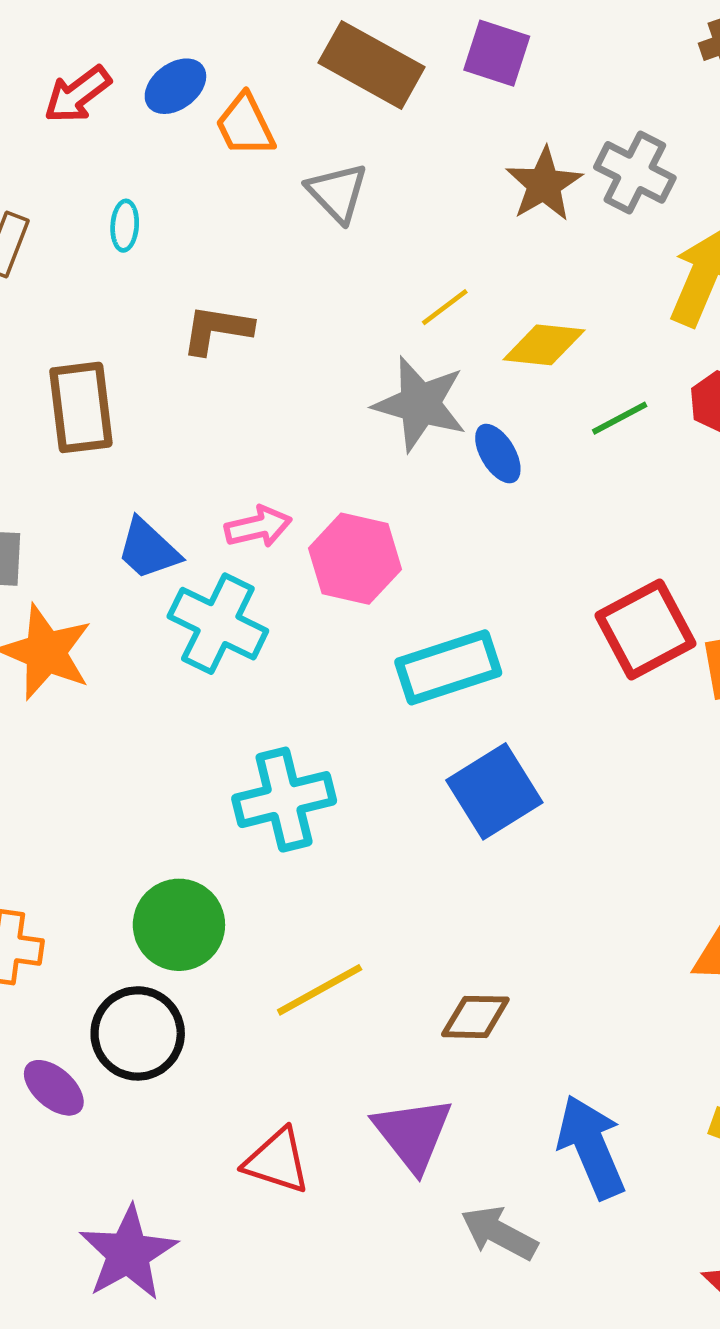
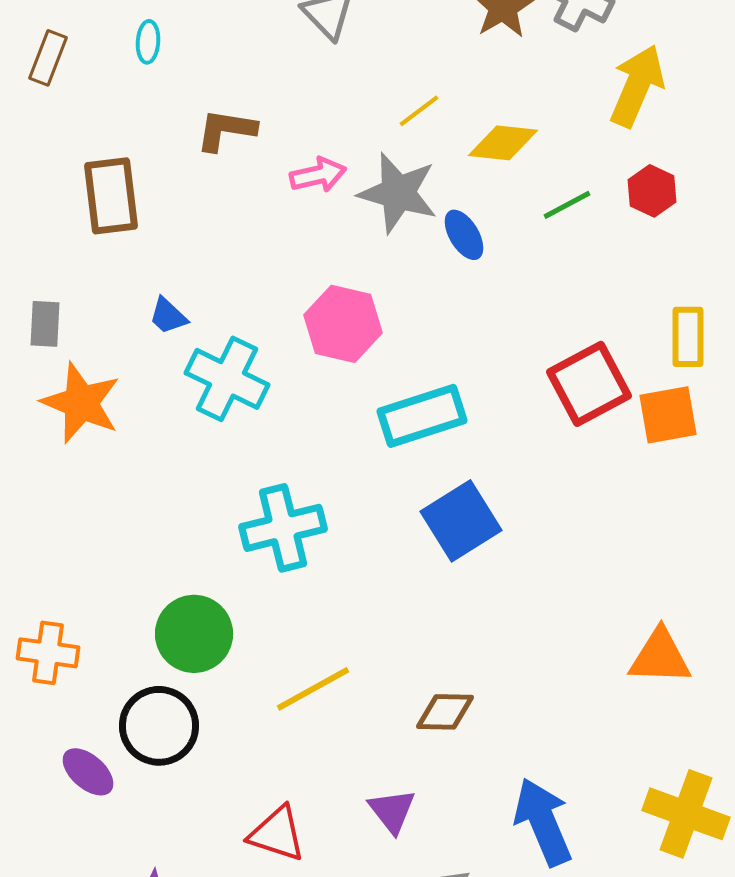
pink arrow: (258, 527) -> (318, 175), moved
blue trapezoid: (148, 549) -> (168, 316), size x0.7
purple triangle: (413, 1134) -> (392, 811), size x0.7

